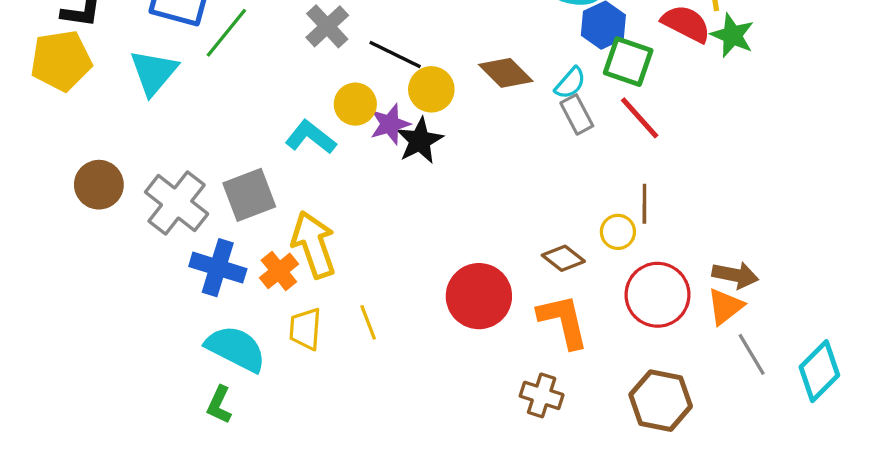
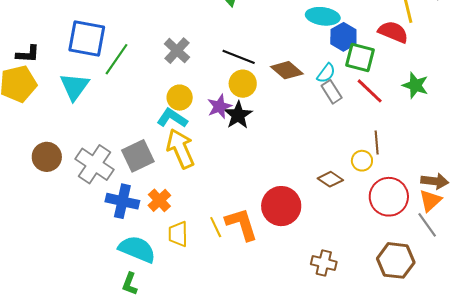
green star: (732, 35) -> (415, 85), moved
black line: (395, 55) -> (239, 57), moved
yellow circle: (355, 104) -> (180, 98), moved
yellow arrow: (314, 245) -> (181, 149), moved
orange L-shape: (563, 321) -> (241, 224), moved
gray line: (752, 354) -> (427, 225), moved

